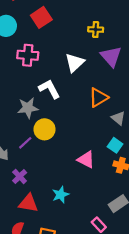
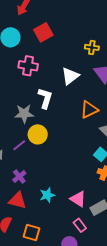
white L-shape: (49, 89) -> (45, 98), turned 40
pink triangle: (86, 159) -> (78, 199), moved
purple cross: (20, 177) -> (19, 177), moved

